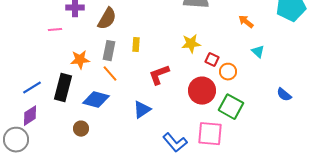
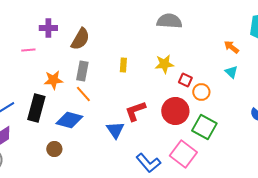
orange arrow: (246, 22) -> (231, 47), moved
yellow rectangle: (136, 45) -> (123, 65), moved
red L-shape: (159, 75) -> (135, 111), moved
blue triangle: (142, 110) -> (115, 130), turned -30
pink square: (210, 134) -> (183, 154), turned 32

